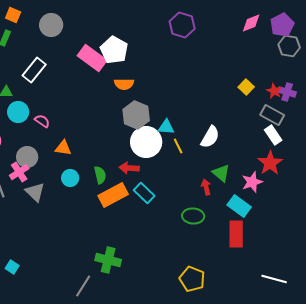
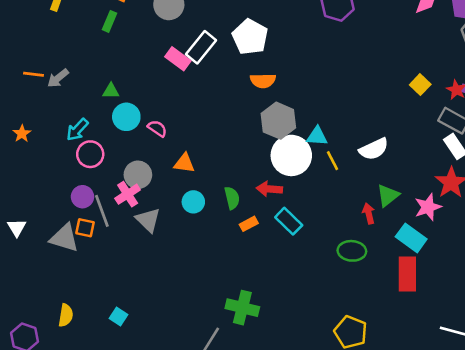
pink rectangle: (92, 58) -> (178, 59), moved, size x0.7
white rectangle: (34, 70) -> (201, 47), moved
white semicircle: (210, 137) -> (374, 149), turned 35
green triangle: (221, 173) -> (388, 195), turned 42
orange rectangle: (113, 195) -> (249, 224), size x0.5

